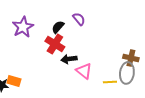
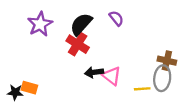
purple semicircle: (79, 19) -> (116, 18), moved
black semicircle: (58, 27) -> (81, 24), size x1.5
black arrow: (69, 59) -> (94, 72), moved

